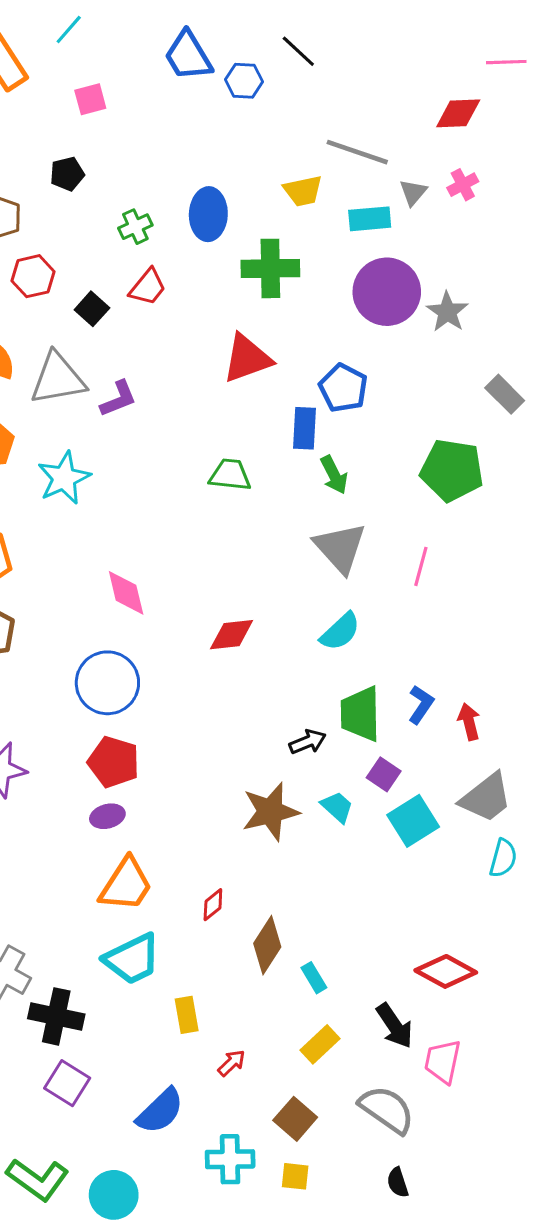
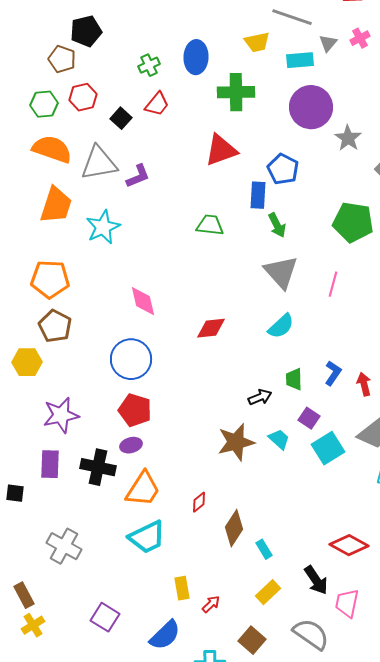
black pentagon: (67, 174) -> (86, 31), moved, size x1.4
gray star: (447, 312) -> (348, 138), moved
green trapezoid: (360, 714) -> (294, 379), size x0.6
yellow rectangle: (187, 1015) -> (182, 588), moved
black cross: (56, 1016) -> (98, 467), moved

